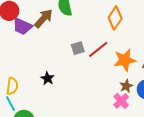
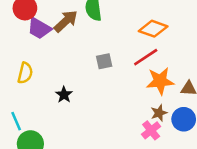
orange diamond: (115, 18) -> (153, 29), turned 70
red line: (98, 49) -> (146, 57), moved
yellow semicircle: (12, 86) -> (25, 73), moved

